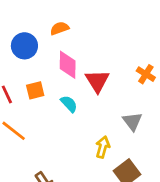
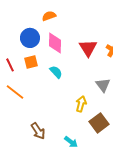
blue circle: (24, 46) -> (30, 38), moved
red triangle: (97, 81) -> (88, 48), moved

